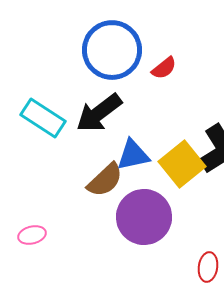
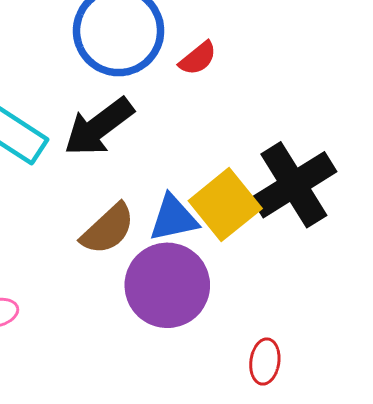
blue triangle: (133, 155) -> (173, 218), moved

